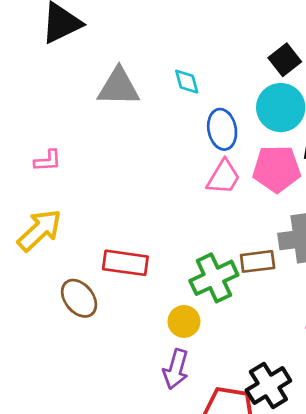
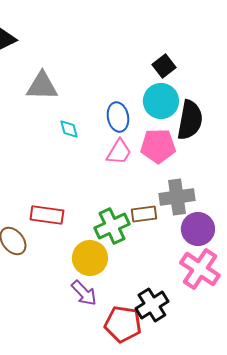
cyan diamond: (187, 82) -> (69, 129), moved
yellow circle: (184, 321) -> (90, 258), size x1.5
purple arrow: (176, 369) -> (84, 293), turned -60

